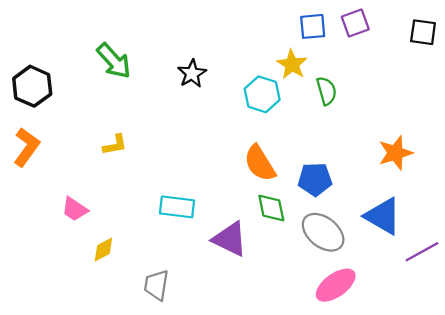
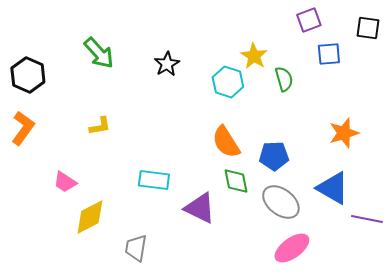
blue square: (313, 26) -> (329, 54), moved
yellow diamond: (103, 249) -> (90, 217), size x1.6
purple line: (422, 252) -> (367, 219), turned 40

